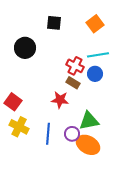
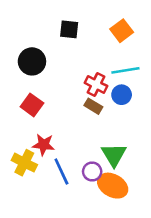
red star: (60, 100) -> (44, 145), moved
red square: (13, 102) -> (32, 105), moved
green triangle: (89, 121) -> (114, 155), turned -50
blue line: (48, 134) -> (61, 172), turned -30

